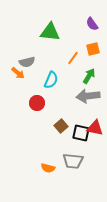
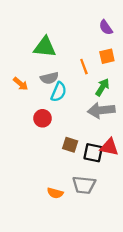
green triangle: (50, 32) -> (45, 47), moved
orange line: (73, 58) -> (84, 67), turned -56
gray semicircle: (27, 62) -> (49, 78), moved
brown square: (61, 126) -> (70, 145), turned -32

